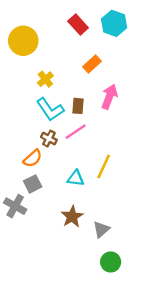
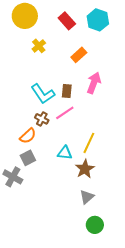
yellow circle: (23, 41) -> (25, 16), moved
yellow cross: (45, 79) -> (39, 46), moved
brown star: (72, 217) -> (85, 169), moved

